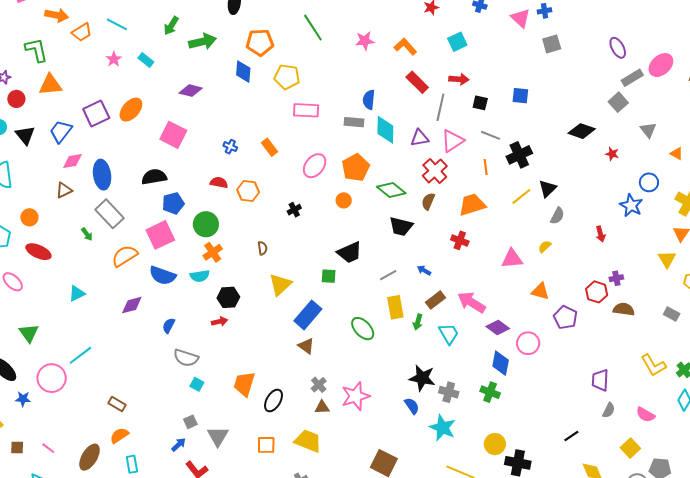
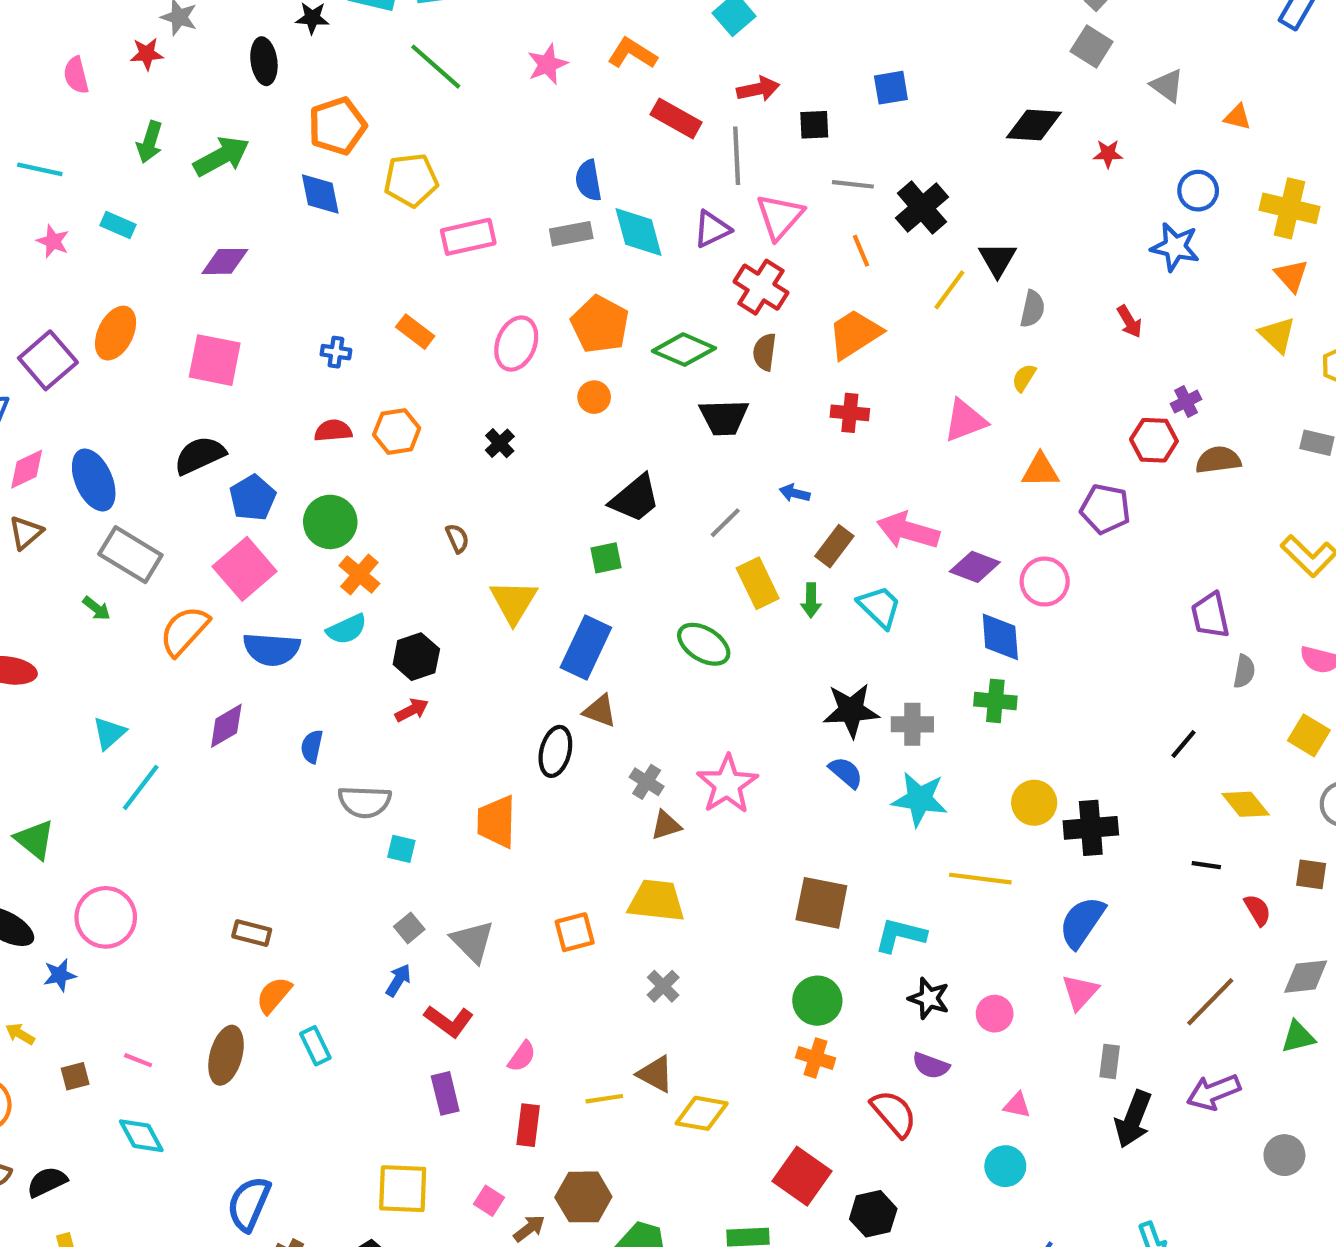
cyan line: (80, 355) -> (141, 787), moved
black ellipse: (274, 401) -> (555, 751), moved

